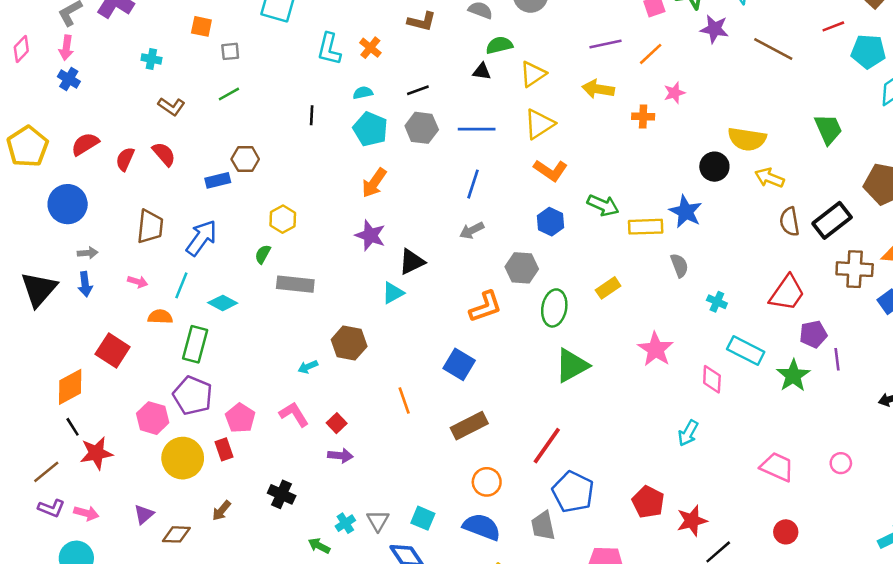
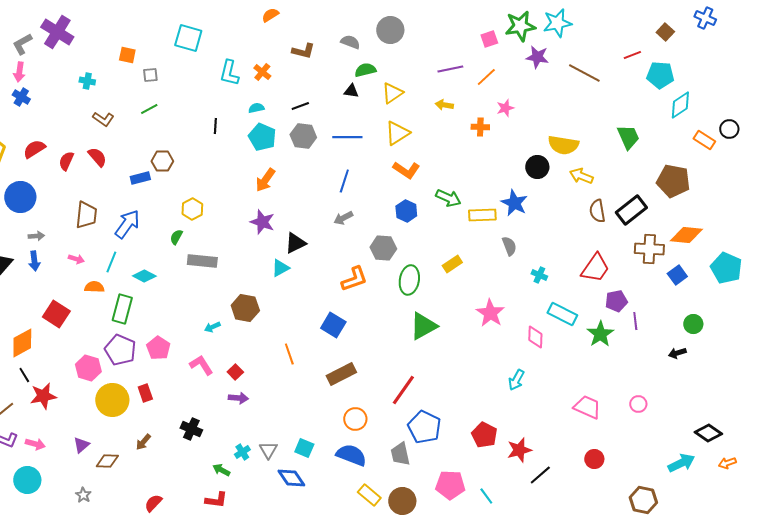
yellow arrow: (598, 89) -> (444, 105), size x0.7
pink pentagon: (240, 418) -> (158, 348), moved

